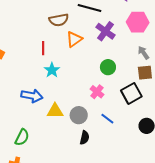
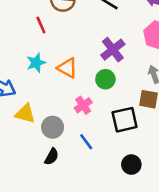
purple cross: (106, 31) -> (113, 50), moved
orange triangle: (74, 39) -> (67, 68), moved, turned 48
red line: (43, 48) -> (41, 25), moved, turned -40

